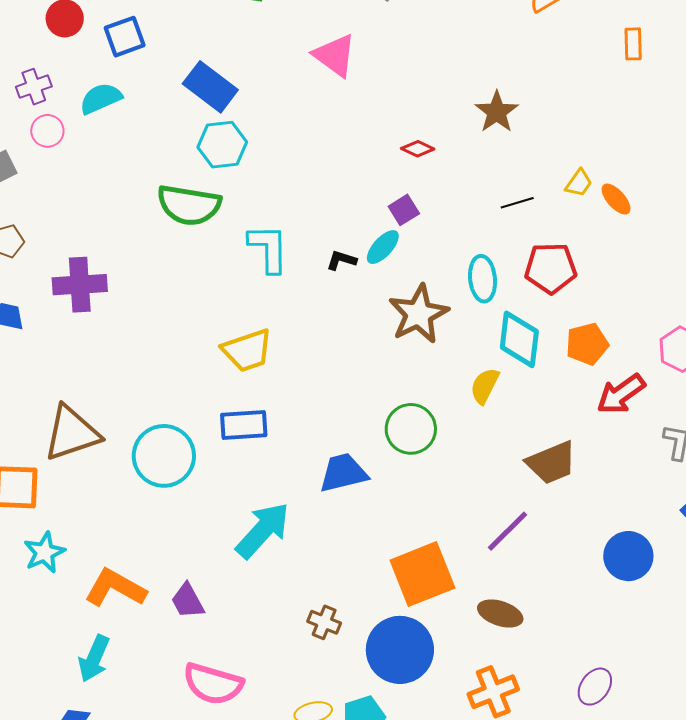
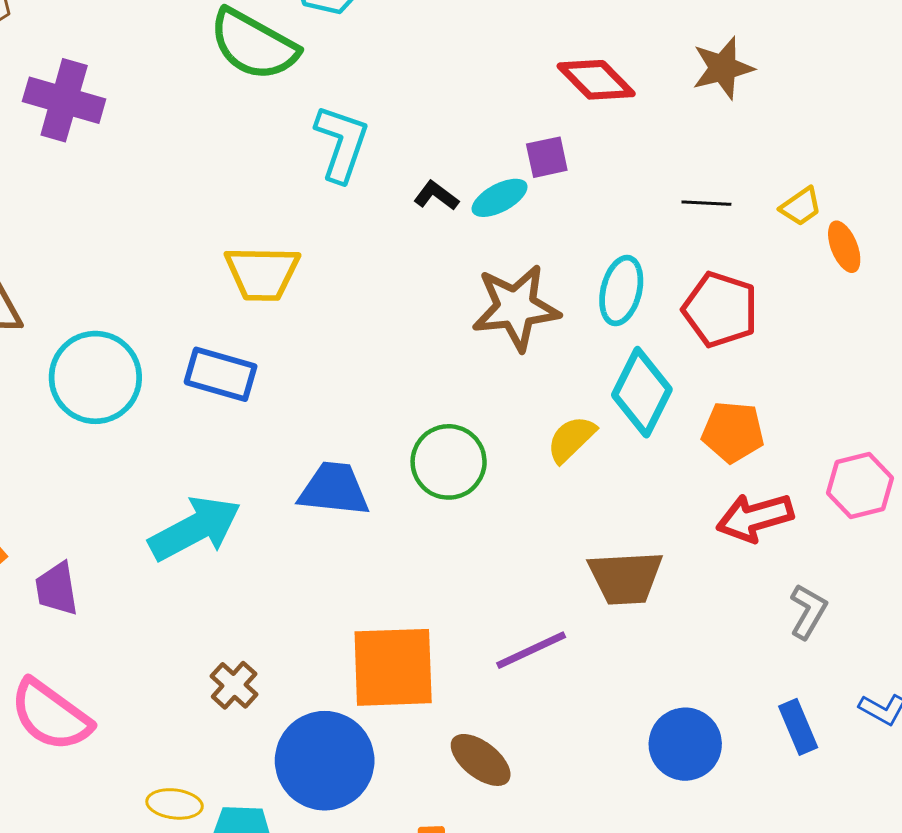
red diamond: (418, 149) -> (596, 80), size x1.6

